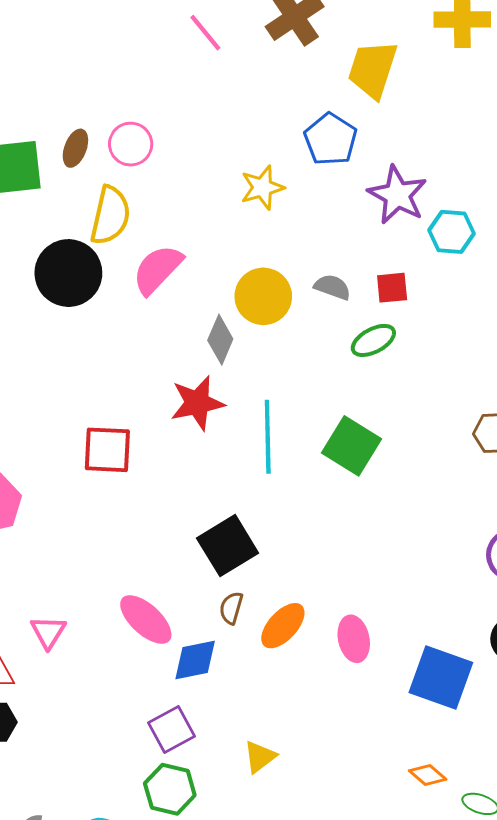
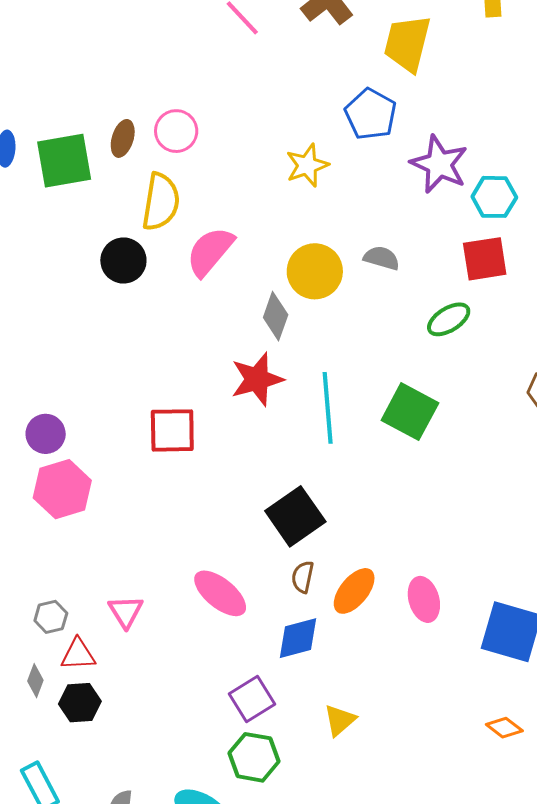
black circle: (68, 273) -> (123, 260), size x0.7
red square: (392, 288) -> (485, 259), moved, size x1.4
green ellipse: (373, 340) -> (449, 319), moved
blue diamond: (195, 660) -> (298, 638), moved

